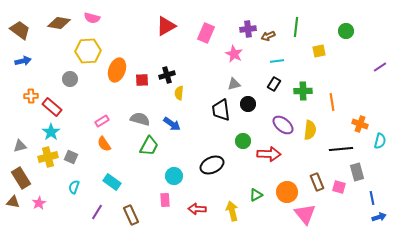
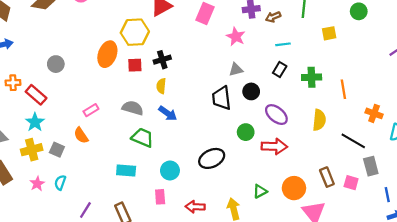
yellow hexagon: (88, 51) -> (135, 32), moved
yellow semicircle: (179, 93) -> (161, 86), moved
purple ellipse: (283, 125) -> (276, 115), moved
orange semicircle: (104, 144) -> (81, 135), moved
green trapezoid: (149, 146) -> (143, 138), turned -95
black line: (341, 149) -> (353, 141), turned 35
cyan rectangle: (112, 182) -> (126, 171), moved, turned -30
pink star: (39, 203) -> (37, 184), moved

